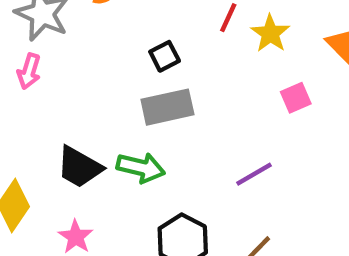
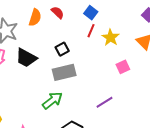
black trapezoid: (79, 167) -> (26, 58), moved
green arrow: (141, 168) -> (52, 100), turned -50

